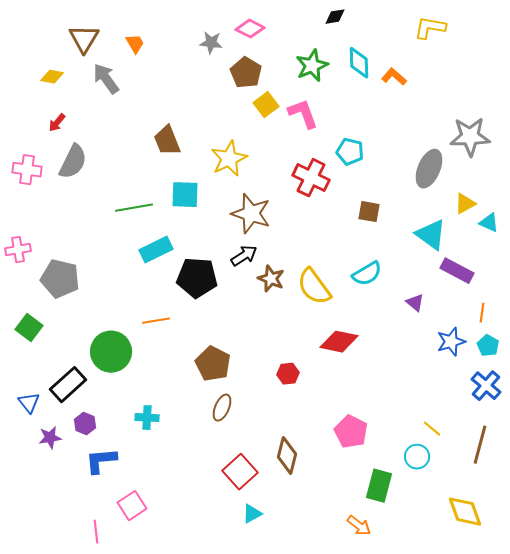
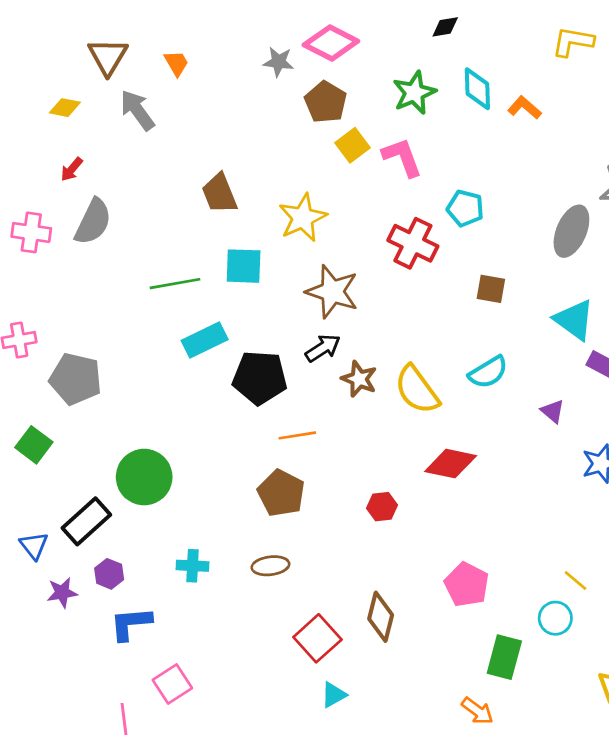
pink diamond: (250, 29) -> (331, 43), size x1.4
orange line: (156, 321) -> (297, 435), moved
brown ellipse: (222, 408) -> (270, 566), moved, turned 60

